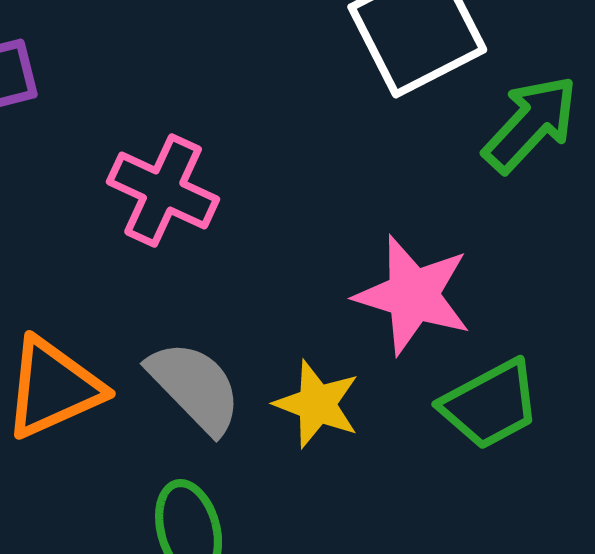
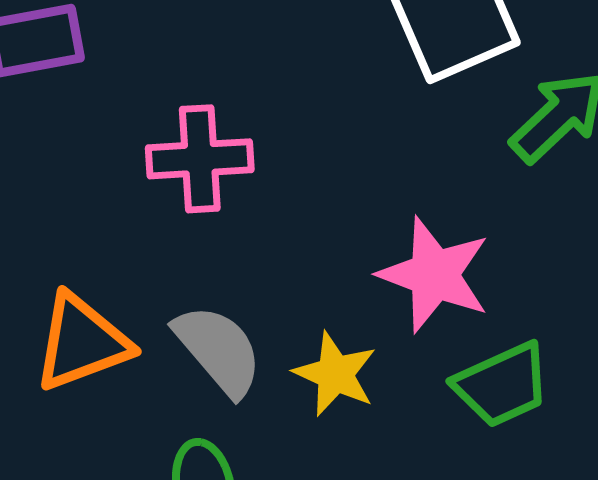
pink cross: (163, 191) -> (200, 159), turned -32

